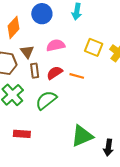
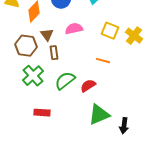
red semicircle: (55, 73) -> (88, 86), moved
orange line: (77, 76) -> (103, 61), moved

